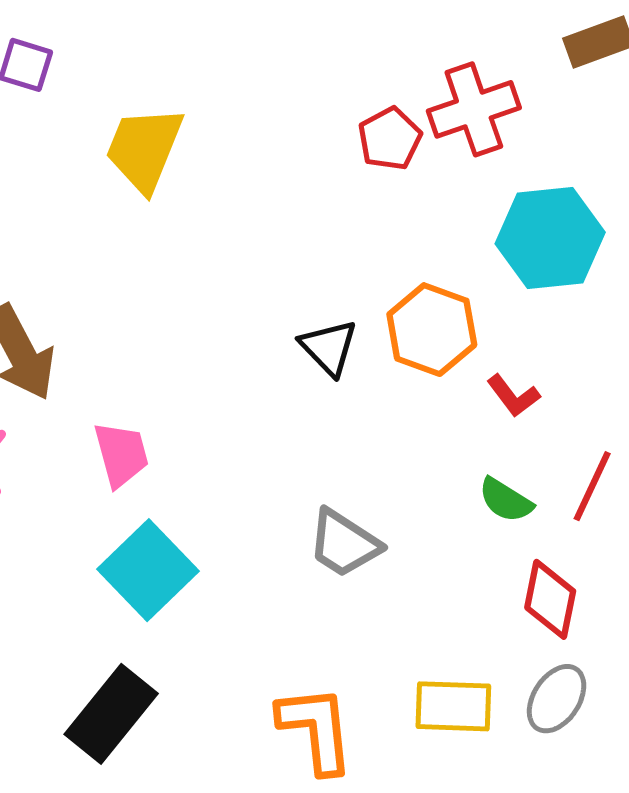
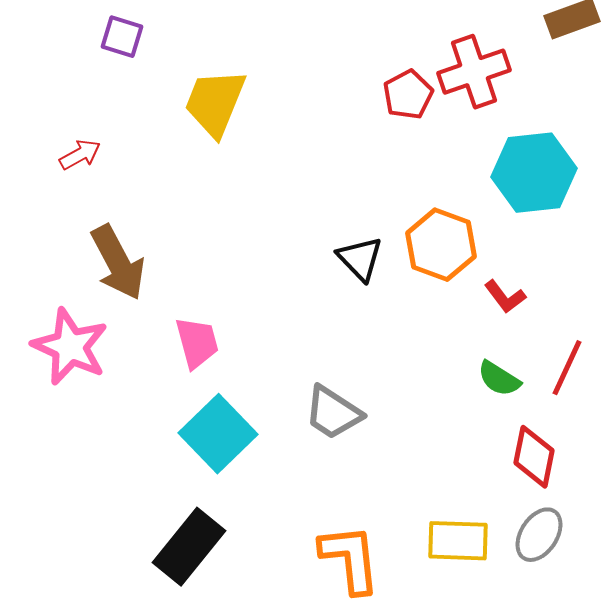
gray trapezoid: (344, 543) -> (333, 413), moved

